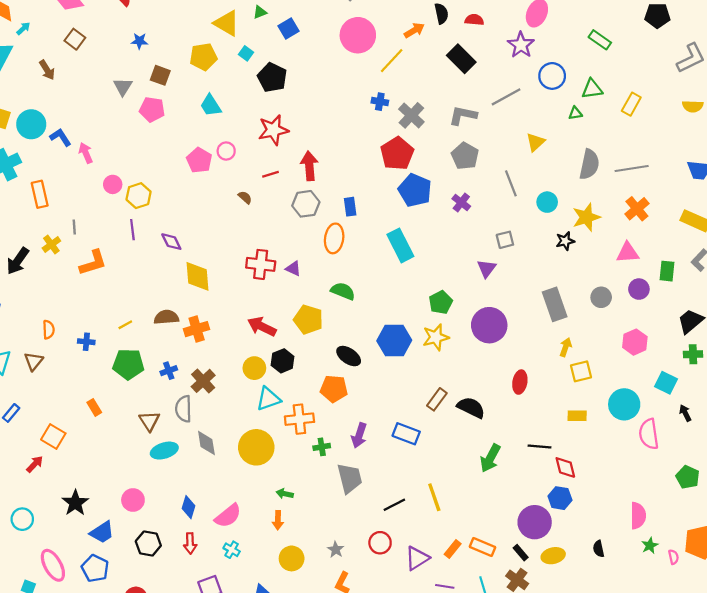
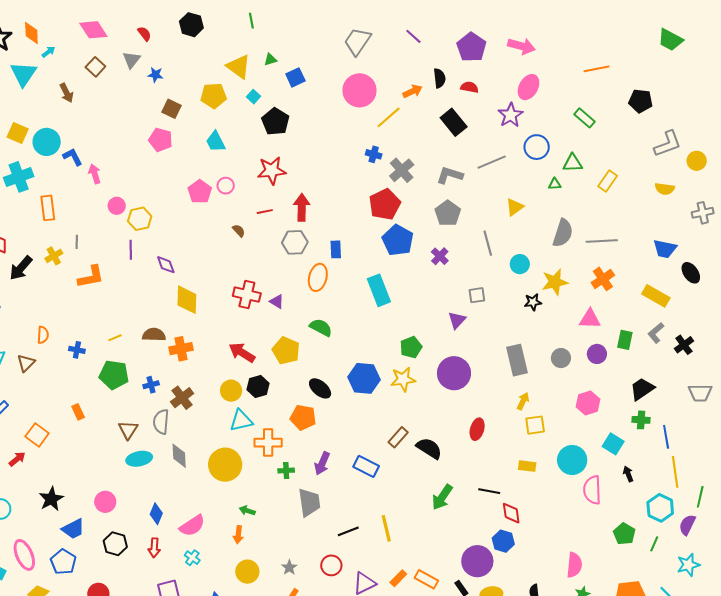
gray triangle: (123, 87) -> (131, 60), moved

